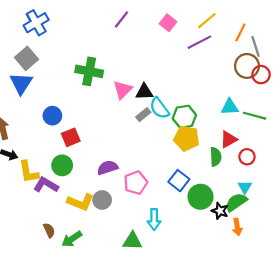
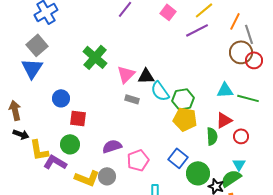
green cross: (89, 71) -> (95, 57), turned 30
gray rectangle: (143, 115) -> (132, 99), moved, turned 56
red square: (71, 137) -> (78, 118), turned 30

